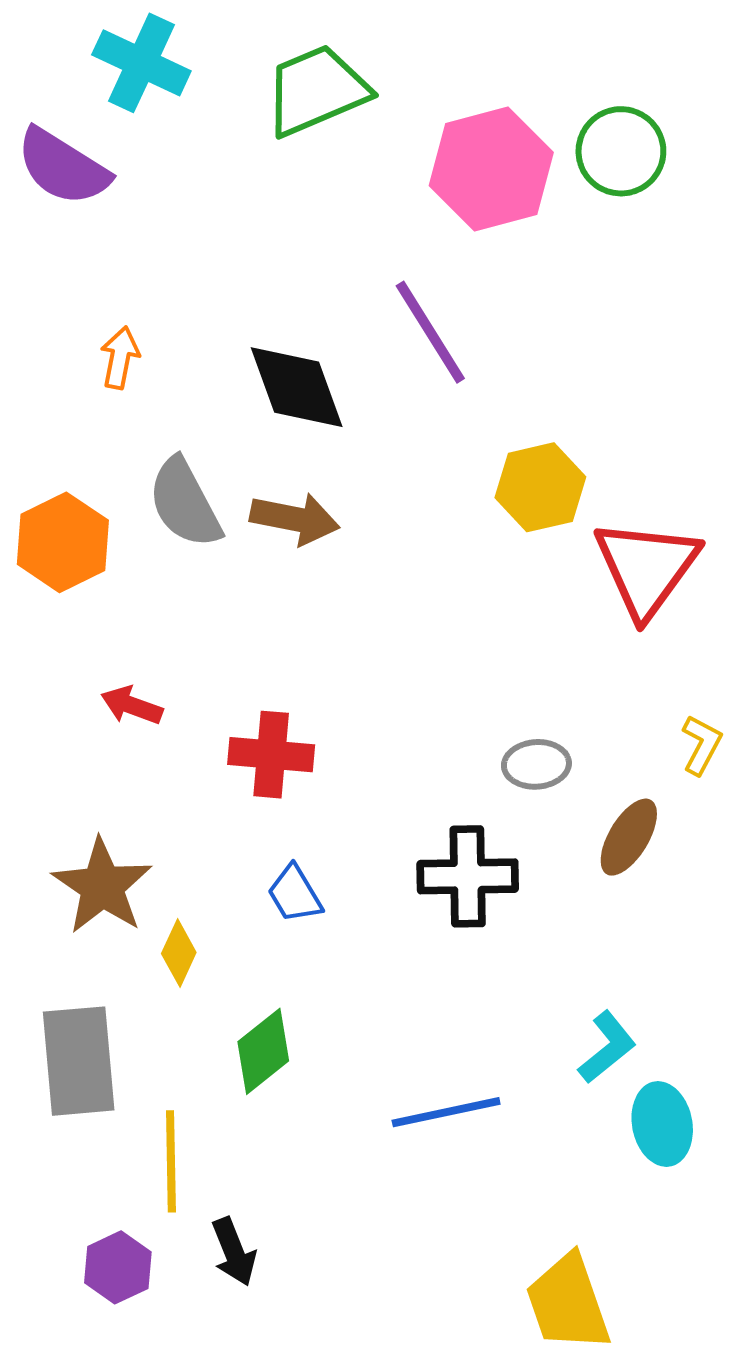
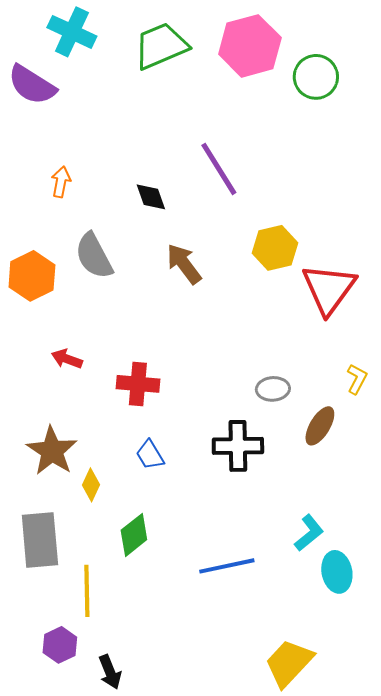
pink hexagon: (491, 169) -> (250, 46), moved
black diamond: (297, 387) -> (151, 197), size x0.6
brown arrow: (295, 519) -> (184, 264), moved, turned -138
black arrow: (234, 1252) -> (110, 672), moved
yellow trapezoid: (568, 1303) -> (289, 663), turned 62

